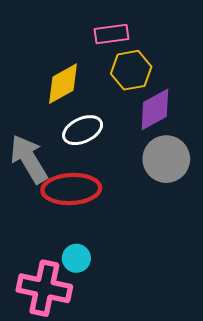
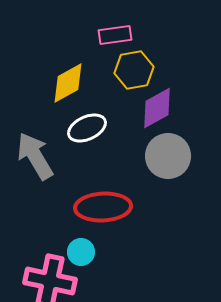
red ellipse: (71, 189) -> (103, 207), moved

